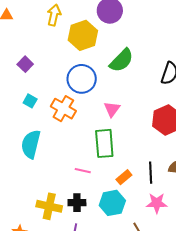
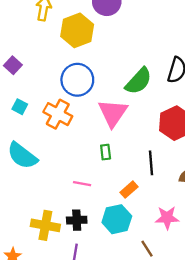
green semicircle: (122, 60) -> (138, 81), moved
pink triangle: (112, 109) -> (113, 113), size x1.6
green rectangle: (104, 143) -> (106, 152), size x0.5
cyan semicircle: (31, 144) -> (22, 156), turned -64
black line: (151, 173) -> (151, 163), moved

